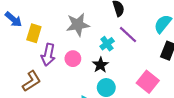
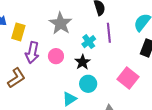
gray star: (78, 25) -> (61, 23), turned -30
purple line: (128, 35) -> (109, 33), turned 42

